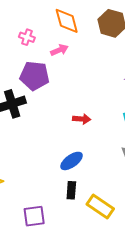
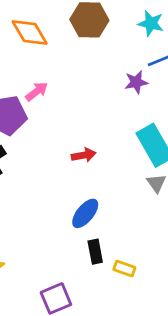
pink arrow: (59, 50) -> (37, 91), moved
yellow rectangle: (100, 207) -> (124, 269), moved, size x0.6

